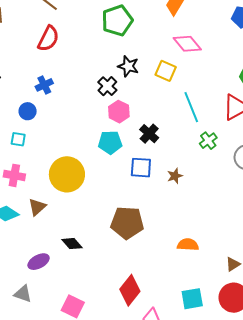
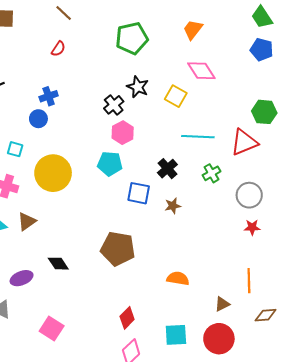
red semicircle: (48, 39) -> (58, 49), size x0.6
cyan line: (191, 107) -> (198, 137), turned -72
blue circle: (28, 111) -> (38, 119), moved
black cross: (149, 134) -> (167, 169), moved
yellow circle: (67, 174) -> (53, 173), moved
red diamond: (130, 290) -> (127, 318), moved, size x0.7

